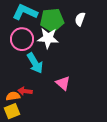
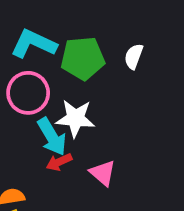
white star: (48, 38) -> (75, 118), moved
red arrow: (25, 91) -> (59, 162), moved, turned -32

